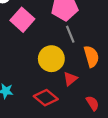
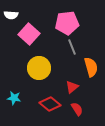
yellow circle: (51, 59) -> (39, 68), moved
red semicircle: (93, 103) -> (77, 109), moved

